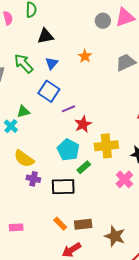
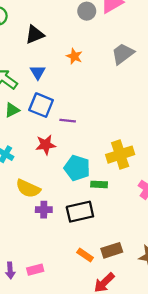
black triangle: (45, 36) -> (35, 35), moved
purple line: (68, 109) -> (68, 121), turned 40
green triangle: (23, 112) -> (12, 110), moved
red star: (83, 124) -> (46, 145), moved, turned 30
green rectangle: (84, 167) -> (99, 184), turned 56

